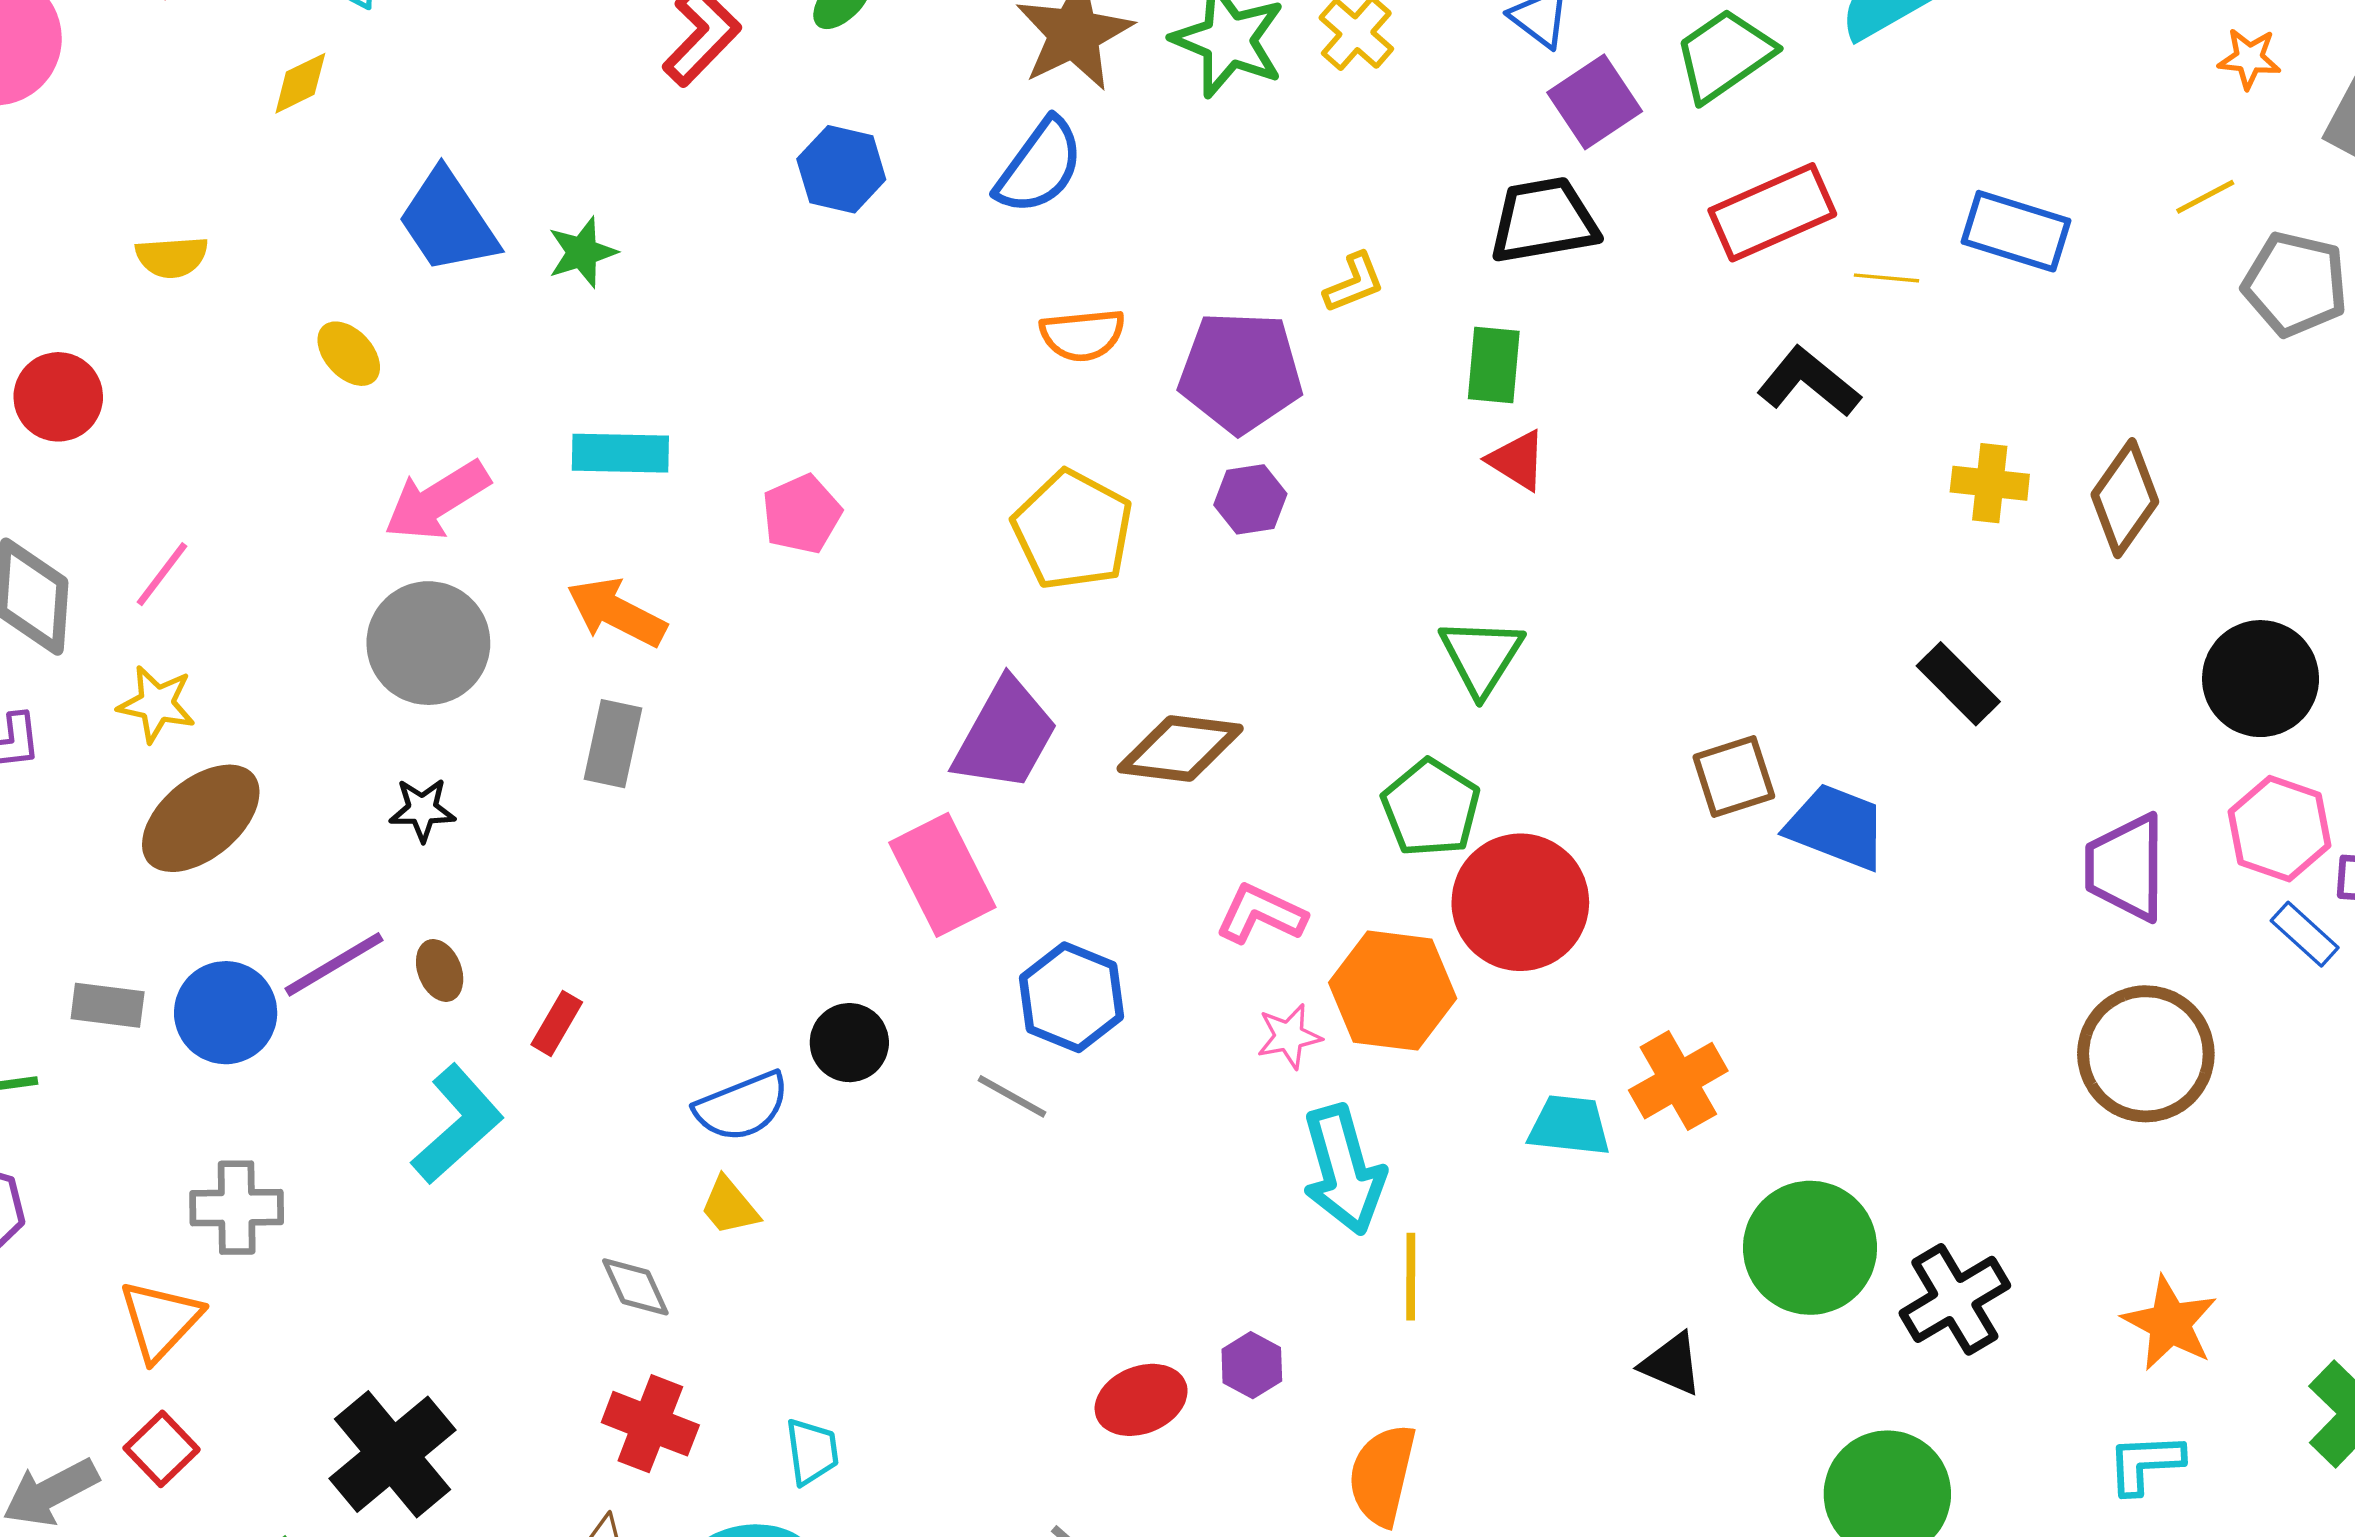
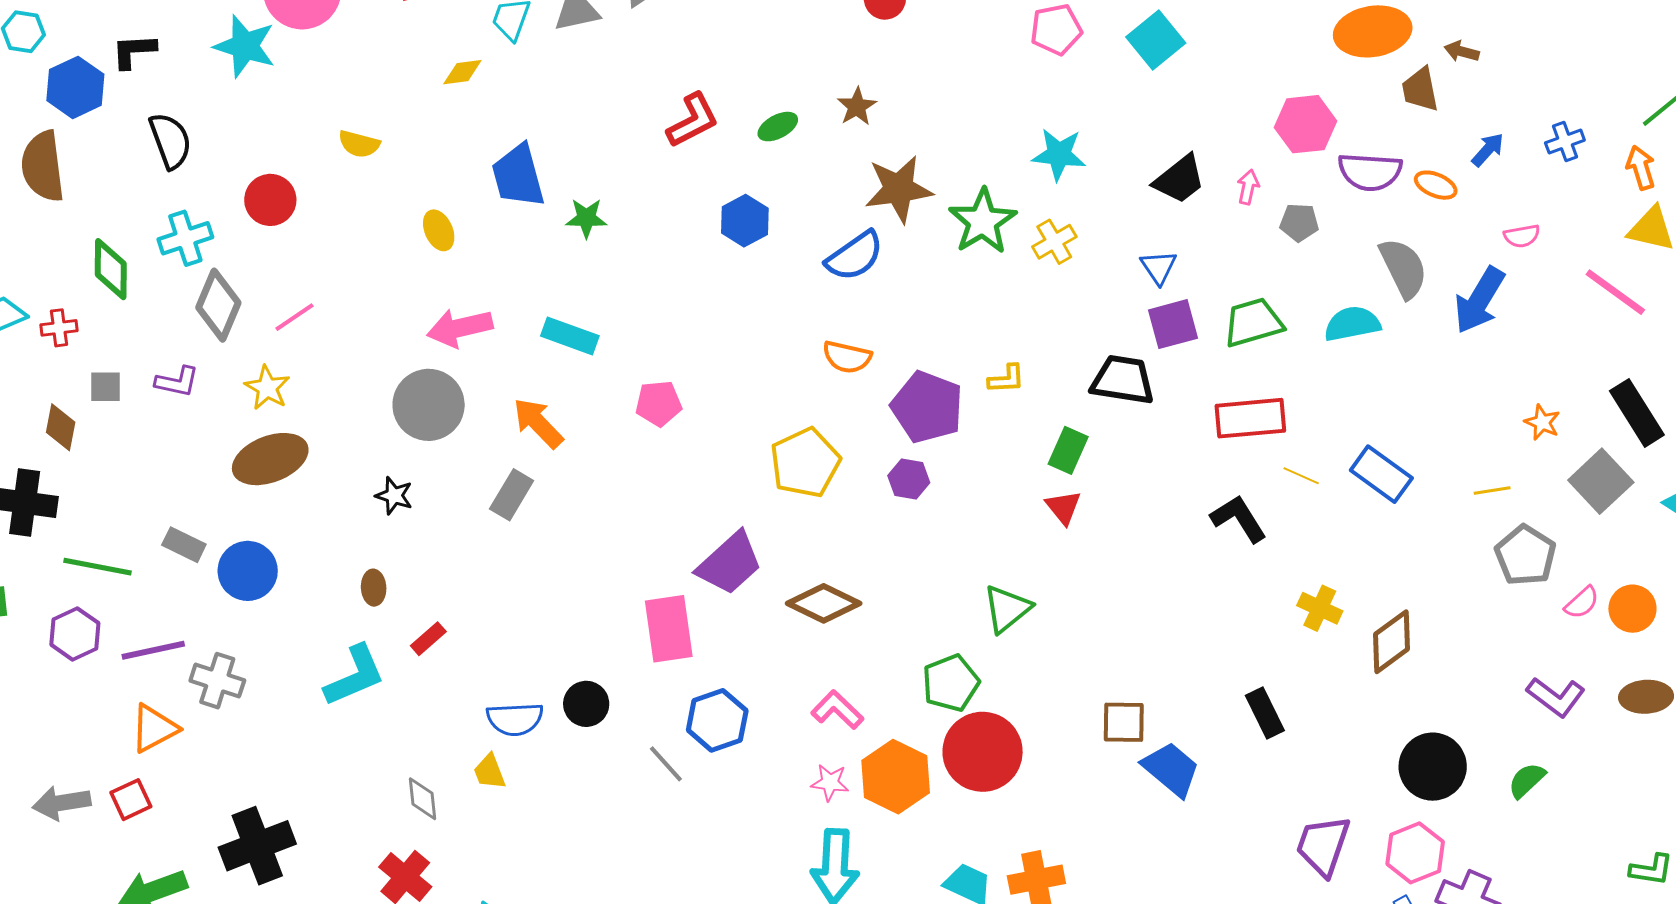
purple line: (334, 964) -> (153, 650), moved

